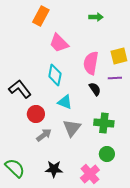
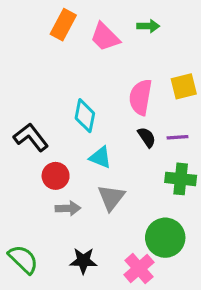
pink trapezoid: (59, 43) -> (105, 37), moved
purple line: (115, 78) -> (178, 137), moved
green cross: (104, 123) -> (181, 179), moved
gray arrow: (44, 135) -> (68, 208), turned 35
green circle: (107, 154) -> (165, 238), size x1.6

